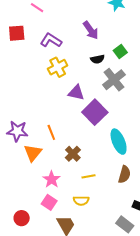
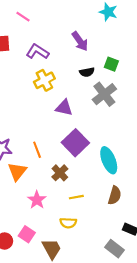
green square: (120, 52) -> (111, 64), turned -32
purple square: (95, 112) -> (75, 143), moved
pink square: (49, 202) -> (27, 234), moved

